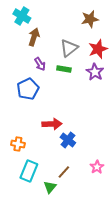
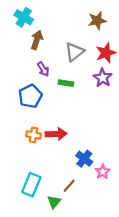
green rectangle: (64, 69) -> (66, 83), moved
blue cross: (68, 140) -> (84, 159), moved
orange cross: (18, 144) -> (33, 135), moved
pink star: (97, 167) -> (103, 172), moved

